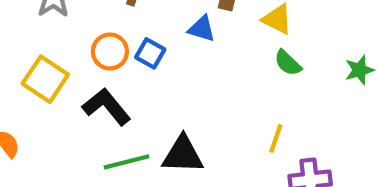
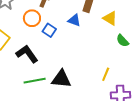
orange circle: (110, 52) -> (32, 18), moved
green semicircle: (288, 63) -> (123, 41), moved

